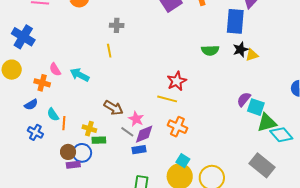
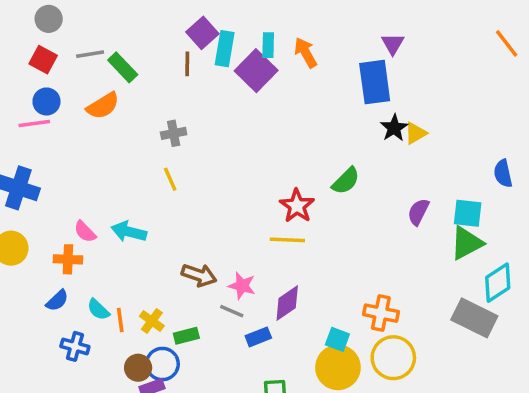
green semicircle: (210, 50) -> (346, 181), moved, turned -30
cyan square: (256, 107) -> (468, 213), moved
orange cross: (177, 127) -> (381, 313), moved
yellow cross: (89, 129) -> (152, 321), moved, turned 32
purple diamond: (144, 134) -> (287, 303), moved
cyan diamond: (281, 135) -> (498, 283), moved, turned -70

